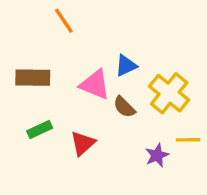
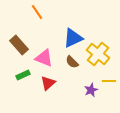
blue triangle: (126, 66) -> (73, 38), size x1.5
brown rectangle: (33, 78) -> (19, 45), turned 48
pink triangle: (95, 85) -> (44, 58), moved

